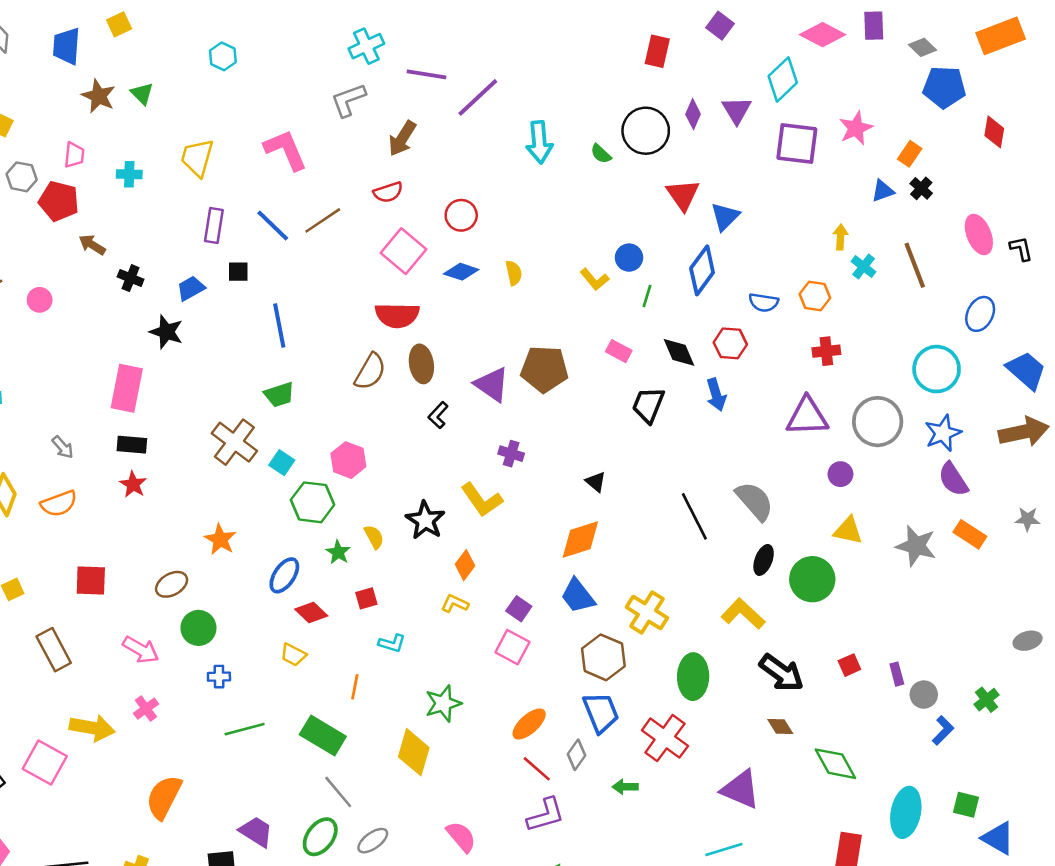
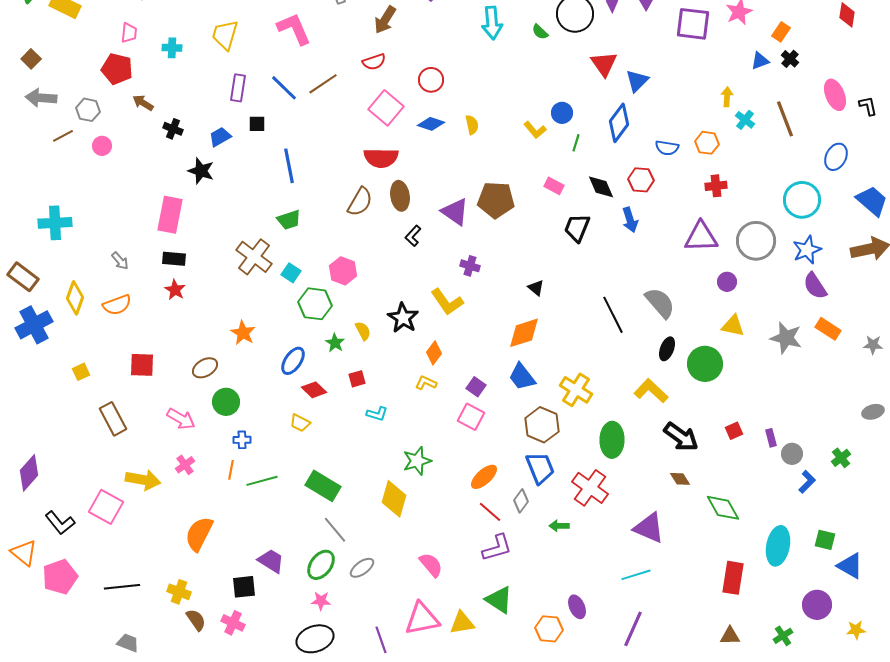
gray hexagon: (22, 177) -> (88, 110), moved
gray star: (1028, 519) -> (873, 345), moved
orange line: (355, 687) -> (231, 470), moved

